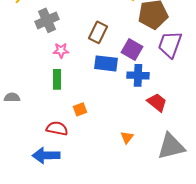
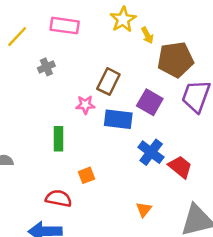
gray cross: (47, 20) -> (46, 67), size x0.6
pink star: (61, 50) -> (85, 105), moved
blue cross: (138, 75) -> (151, 152), moved, turned 35

